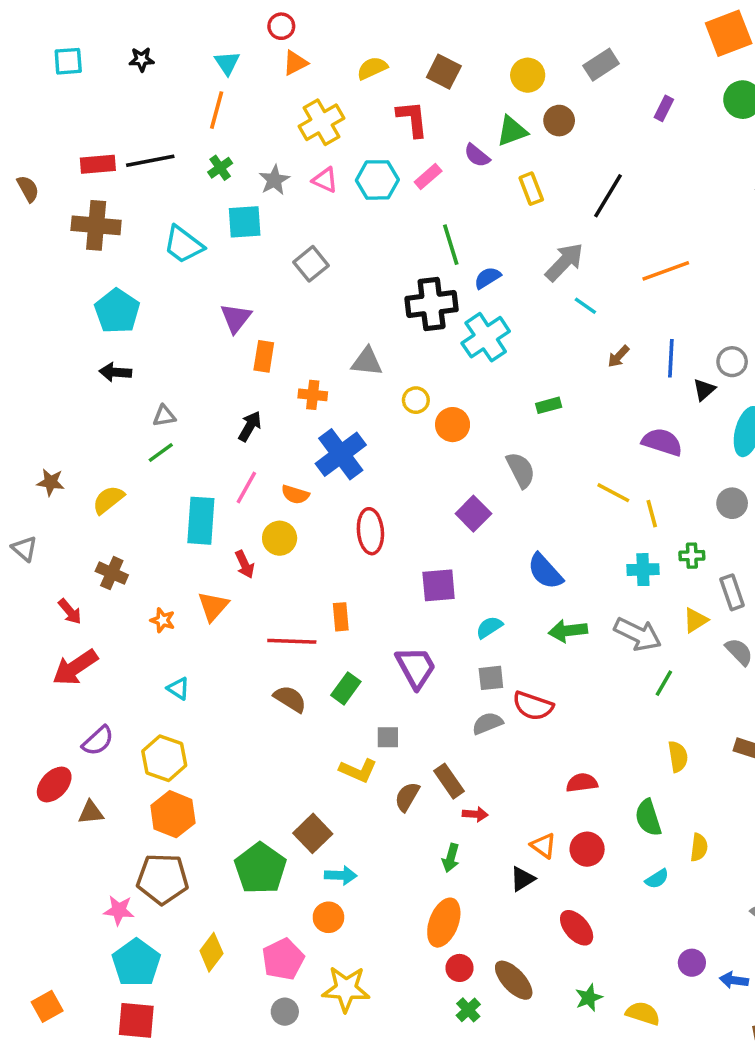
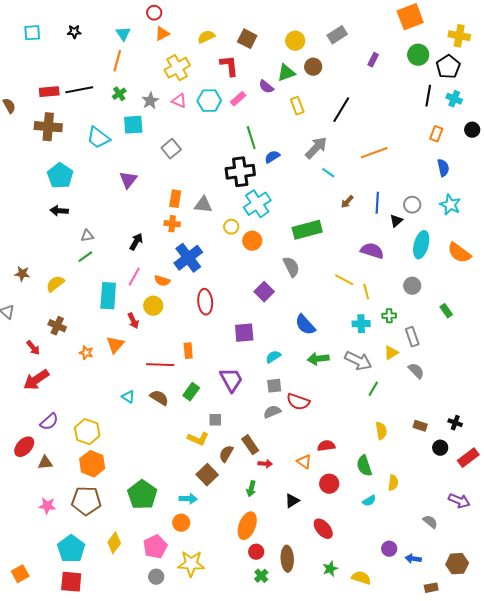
cyan cross: (486, 337) -> (257, 204), moved
orange rectangle: (264, 356) -> (175, 199), moved
green rectangle: (549, 405) -> (307, 230), size x2.0
cyan triangle: (178, 688) -> (128, 397), moved
brown square: (313, 833) -> (207, 475), moved
orange triangle: (543, 846) -> (304, 462), moved
pink star: (119, 910) -> (47, 506), moved
brown ellipse: (514, 980) -> (287, 559), turned 40

